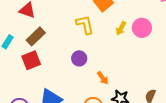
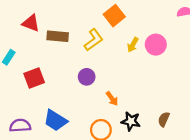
yellow L-shape: (85, 25) -> (94, 40), turned 65
brown rectangle: (36, 36) -> (58, 36), moved, turned 48

